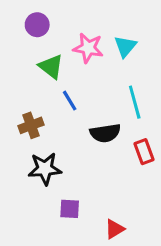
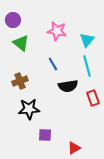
purple circle: (37, 25) -> (13, 20), moved
cyan triangle: (125, 46) -> (87, 40), moved
green triangle: (51, 67) -> (21, 43), moved
blue line: (70, 101) -> (53, 64), moved

